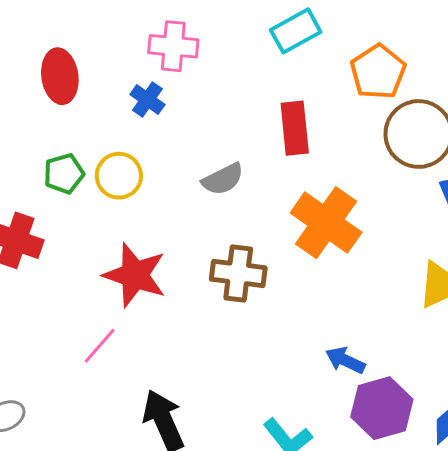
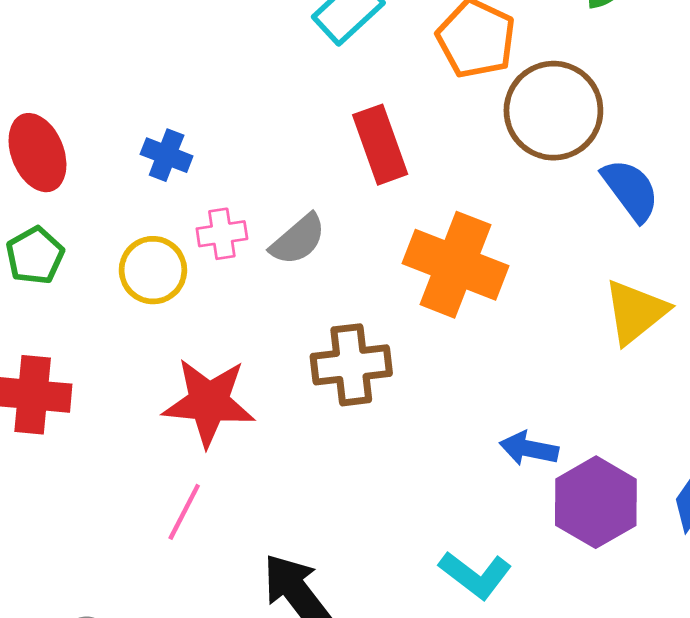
pink cross: (173, 46) -> (222, 234), moved, size x0.7
green pentagon: (64, 174) -> (35, 256), moved

